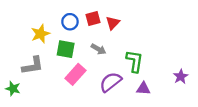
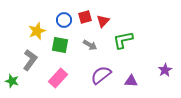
green L-shape: (135, 61) -> (123, 40), moved, turned -110
gray L-shape: (33, 66) -> (30, 60), turned -45
pink rectangle: (75, 74) -> (58, 78), moved

